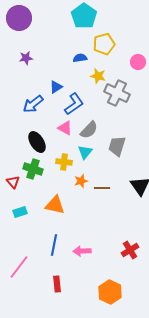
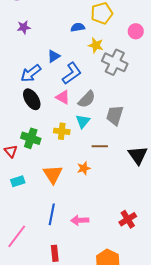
black ellipse: (37, 142) -> (32, 99), moved
orange star: (81, 181) -> (84, 168), moved
brown line: (102, 188) -> (100, 146), moved
orange triangle: (55, 205) -> (53, 174), turned 45

